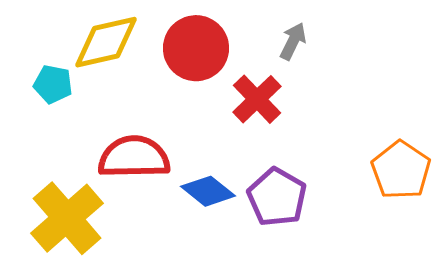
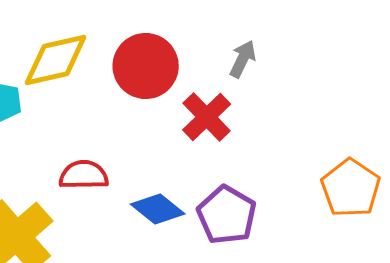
red semicircle: (134, 157) -> (84, 175), size x0.7

